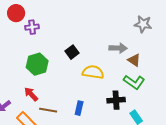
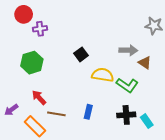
green hexagon: (37, 64) -> (32, 63), moved
green L-shape: (134, 82) -> (127, 85), moved
black cross: (116, 100) -> (126, 115), moved

